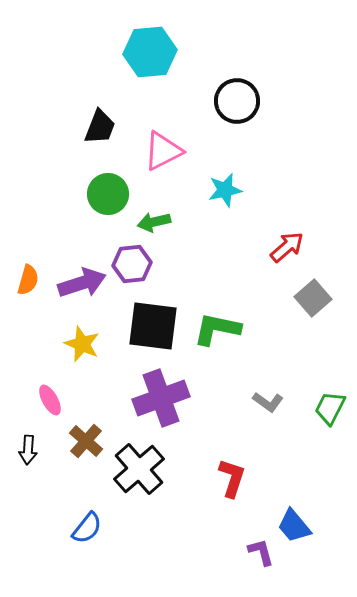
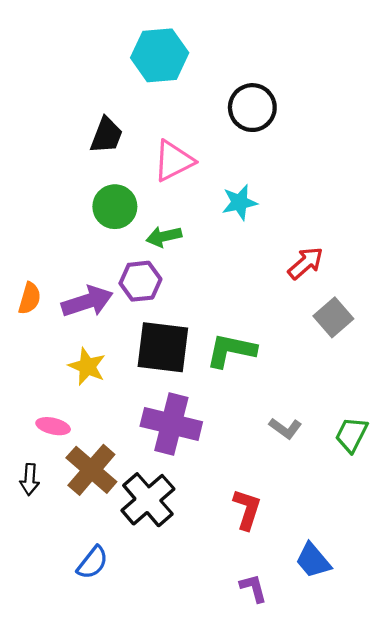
purple cross: (161, 398) -> (171, 424), turned 34
pink ellipse: (50, 400) -> (53, 426), turned -48
brown cross: (86, 441) -> (91, 470), size x1.4
purple L-shape: (261, 552) -> (253, 588), moved

